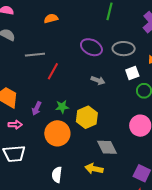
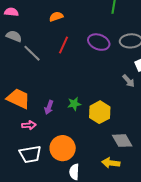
gray line: (35, 55) -> (32, 53), moved, turned 54
red line: (53, 71) -> (64, 45), moved
gray arrow: (98, 80) -> (129, 81), moved, turned 32
orange circle: (57, 133) -> (63, 148), moved

